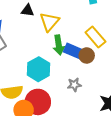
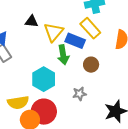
yellow rectangle: (95, 37) -> (90, 28), moved
blue rectangle: (74, 51) -> (75, 41), moved

